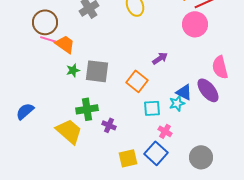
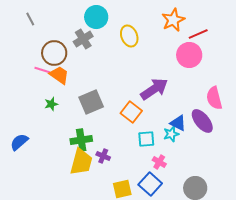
brown circle: (45, 22) -> (54, 53), moved
purple arrow: (160, 58) -> (154, 89), size x1.8
green star: (73, 70) -> (51, 104), moved
gray square: (97, 71) -> (91, 102), turned -30
yellow trapezoid: (69, 131) -> (81, 162), moved, turned 64

